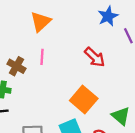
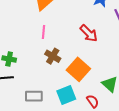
brown cross: (16, 66) -> (53, 56), moved

